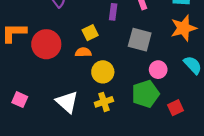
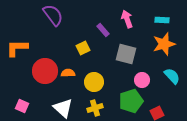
purple rectangle: (113, 12) -> (103, 30), turned -48
red circle: (46, 44) -> (45, 71), moved
orange semicircle: (83, 52) -> (68, 73), moved

